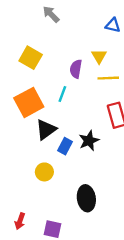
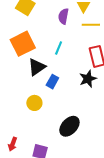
cyan line: (62, 94) -> (59, 48), moved
black star: (89, 141) -> (88, 79), moved
black ellipse: (86, 198) -> (69, 126), turned 50

